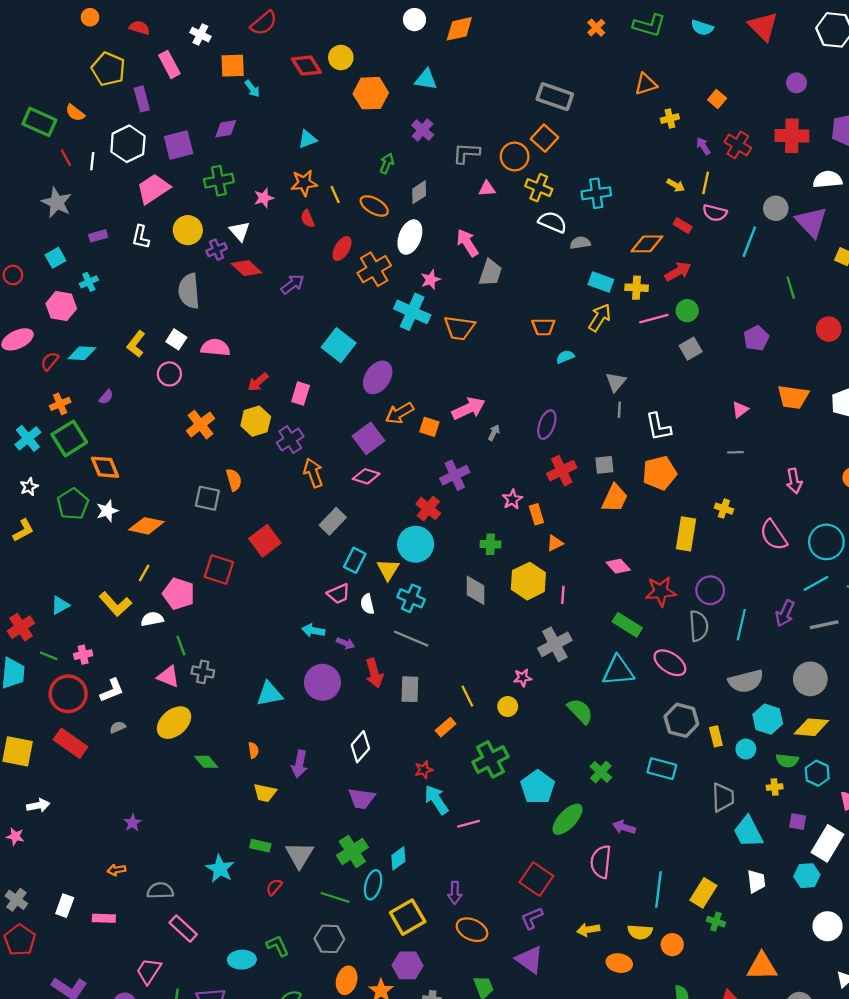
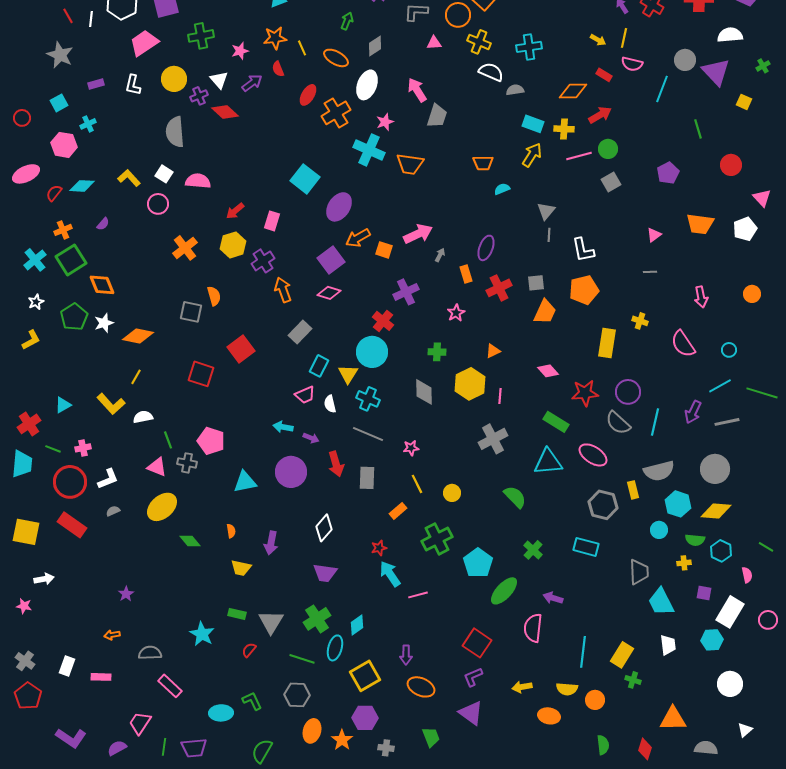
purple arrow: (293, 284) -> (252, 83), moved
yellow L-shape: (136, 344) -> (129, 178), turned 100
orange rectangle: (536, 514) -> (466, 274), moved
cyan circle: (826, 542) -> (729, 350), size x0.5
pink pentagon: (179, 594) -> (211, 441), moved
gray semicircle: (699, 626) -> (618, 423), turned 136
pink star: (523, 678) -> (411, 448), moved
yellow rectangle: (716, 736) -> (633, 490), moved

